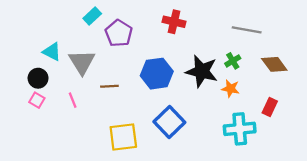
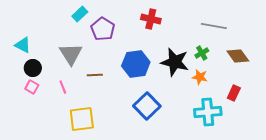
cyan triangle: (52, 52) -> (23, 45), moved
yellow square: (123, 137) -> (82, 119), moved

